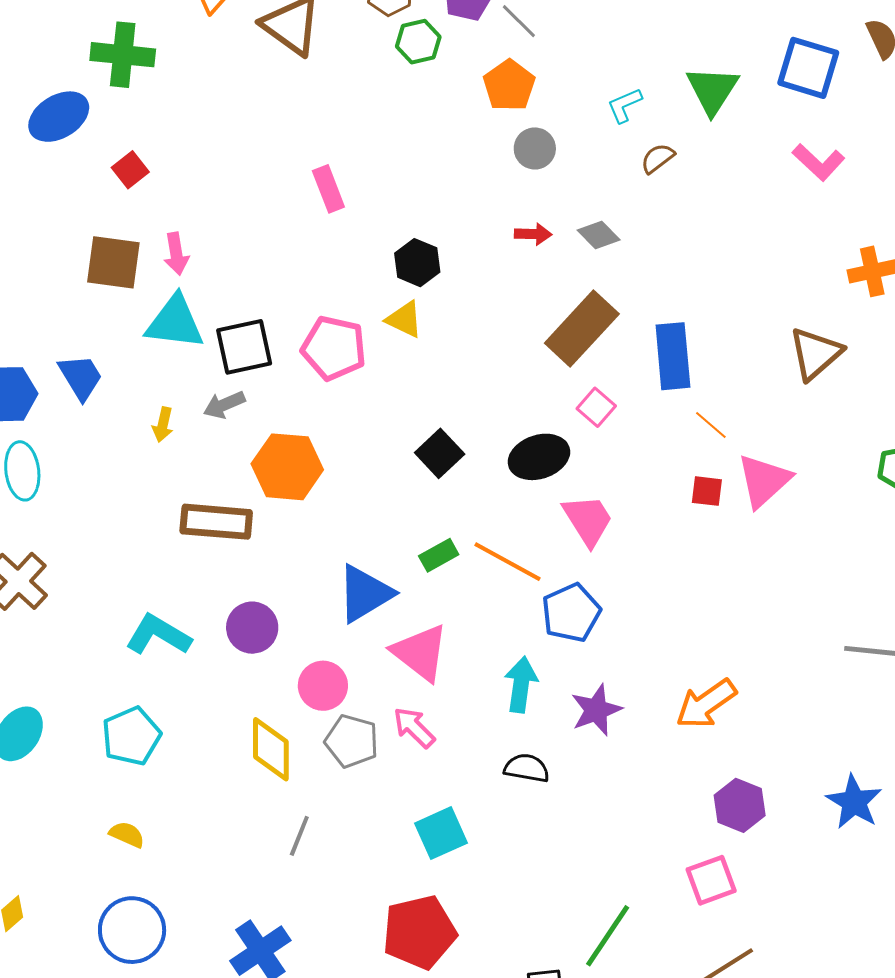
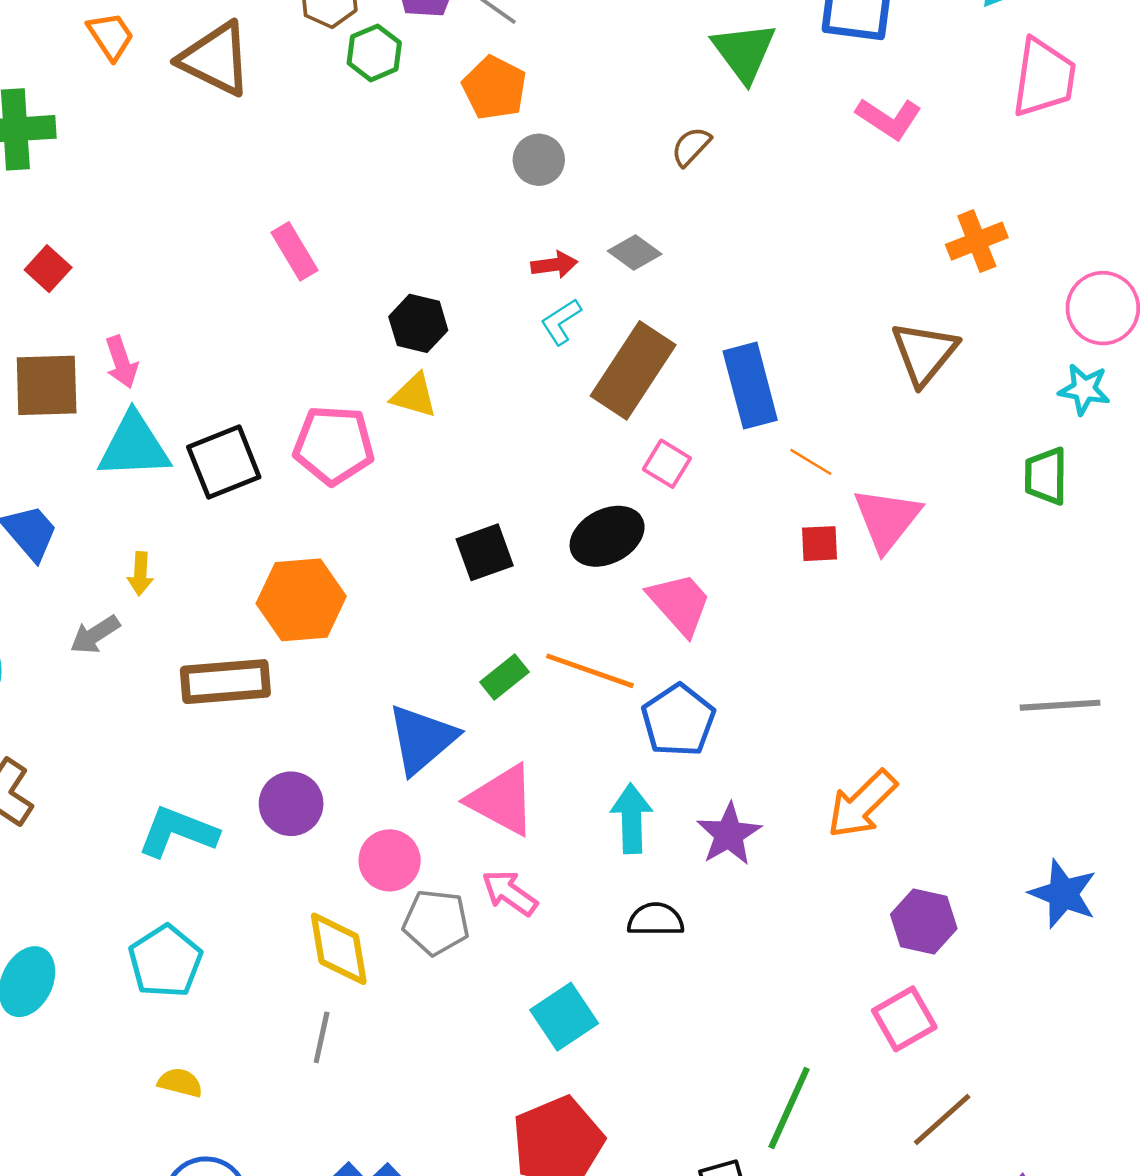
cyan L-shape: (624, 105) -> (561, 322), moved
gray arrow: (224, 405) -> (95, 635), moved
black square: (440, 453) -> (485, 552), turned 33
gray line: (299, 836) -> (322, 1037), moved

